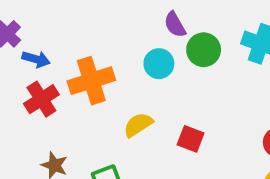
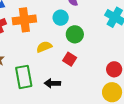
green circle: (204, 50) -> (75, 34), moved

